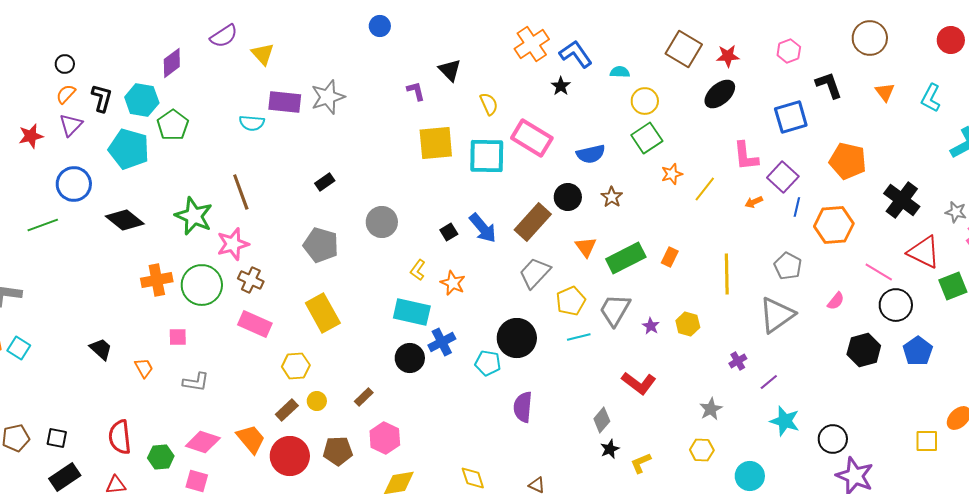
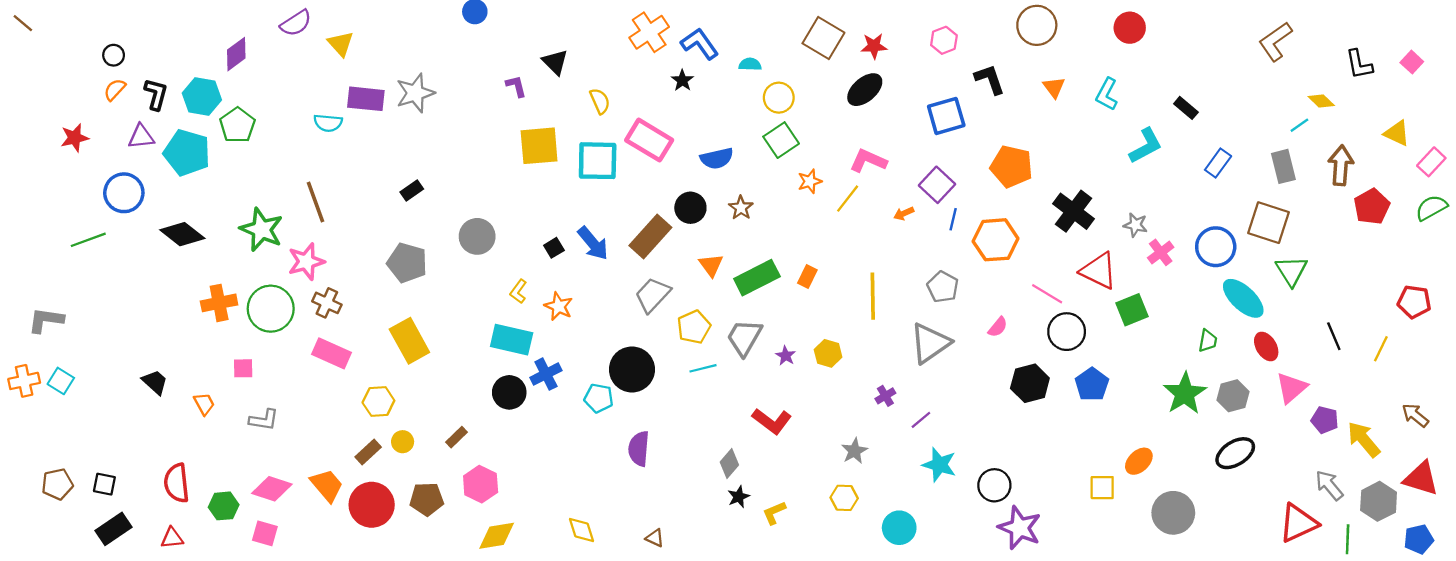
purple triangle: (71, 125) -> (141, 137), moved, turned 40
pink L-shape: (746, 156) -> (868, 161), moved, turned 120

